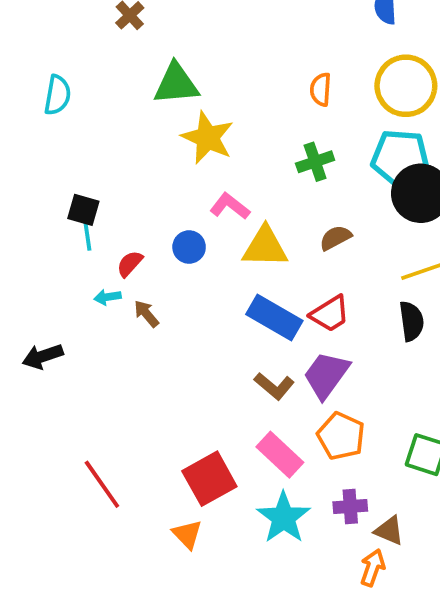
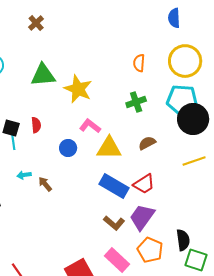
green triangle: (176, 84) -> (43, 75), moved
red semicircle: (130, 264) -> (36, 125), moved, turned 133
black semicircle: (411, 321) -> (183, 240), moved

